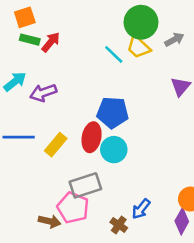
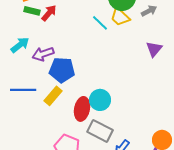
blue pentagon: (113, 112) -> (62, 70), moved
red ellipse: (92, 137) -> (82, 109), moved
gray rectangle: (85, 185) -> (100, 131), moved, turned 45

